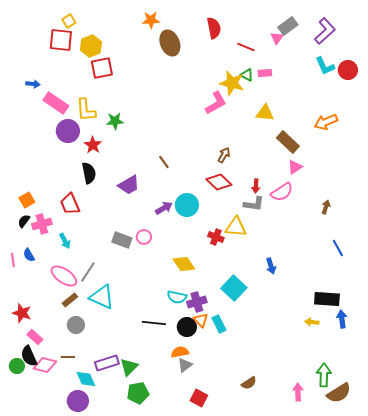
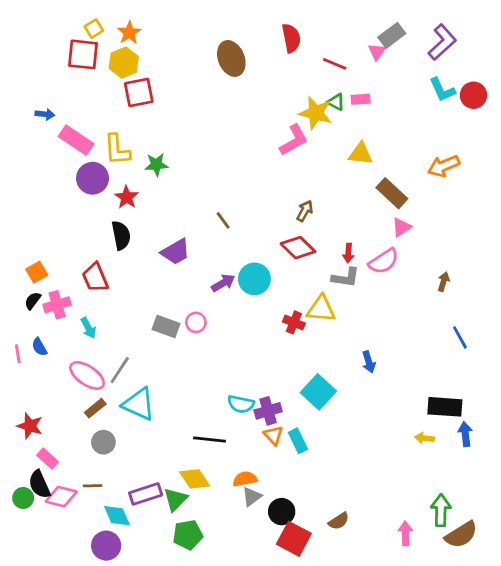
orange star: (151, 20) -> (129, 33), moved, turned -30
yellow diamond: (184, 264) -> (195, 479), moved
black circle: (187, 327) -> (282, 512), moved
red square: (199, 398) -> (294, 539), moved, size x1.4

